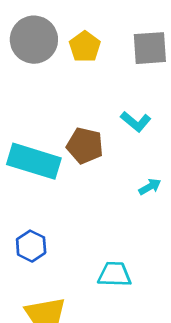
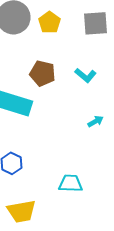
brown pentagon: (85, 146) -> (42, 73), moved

